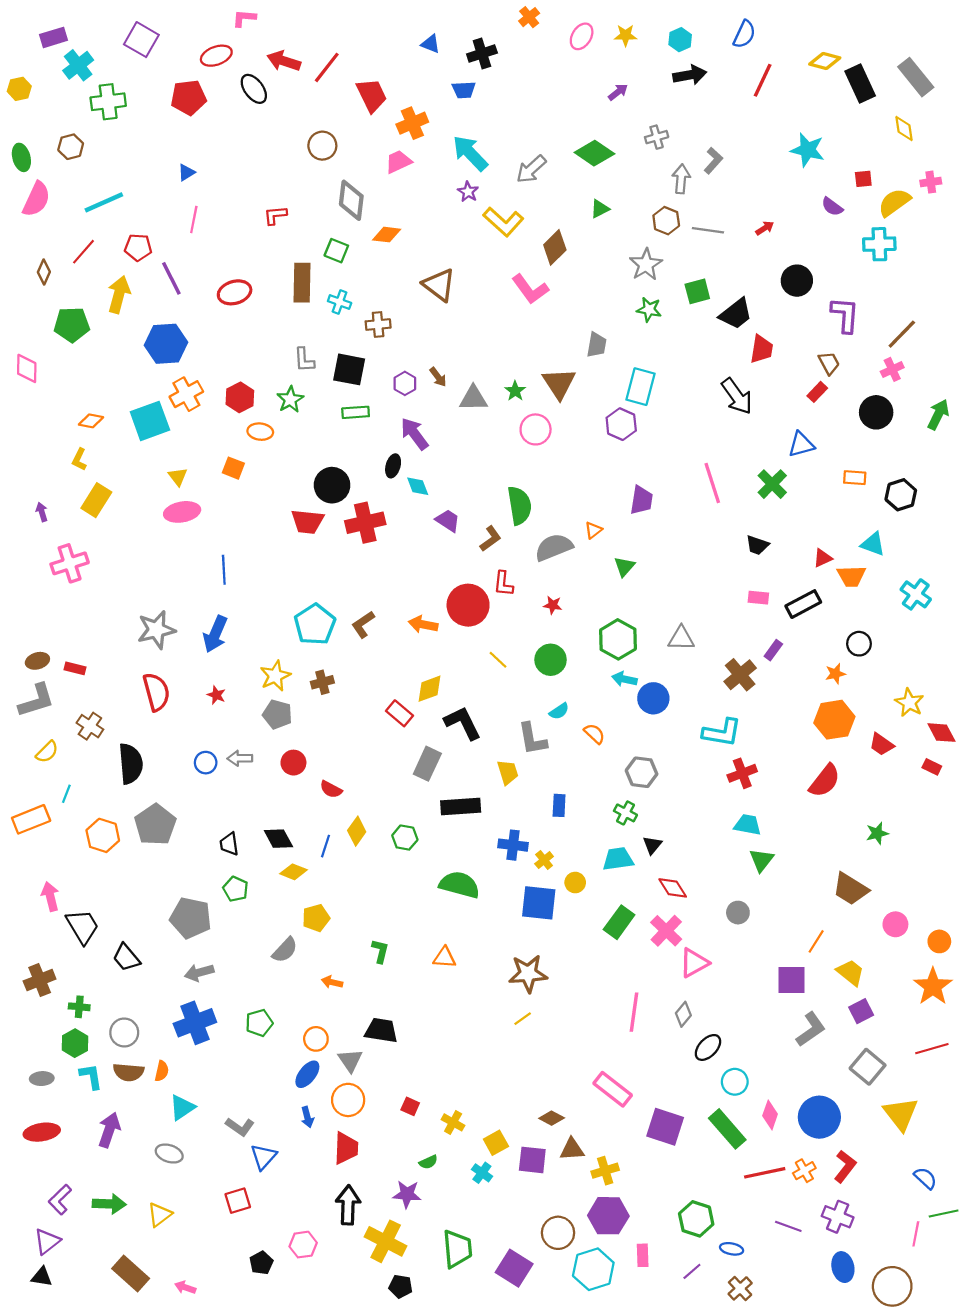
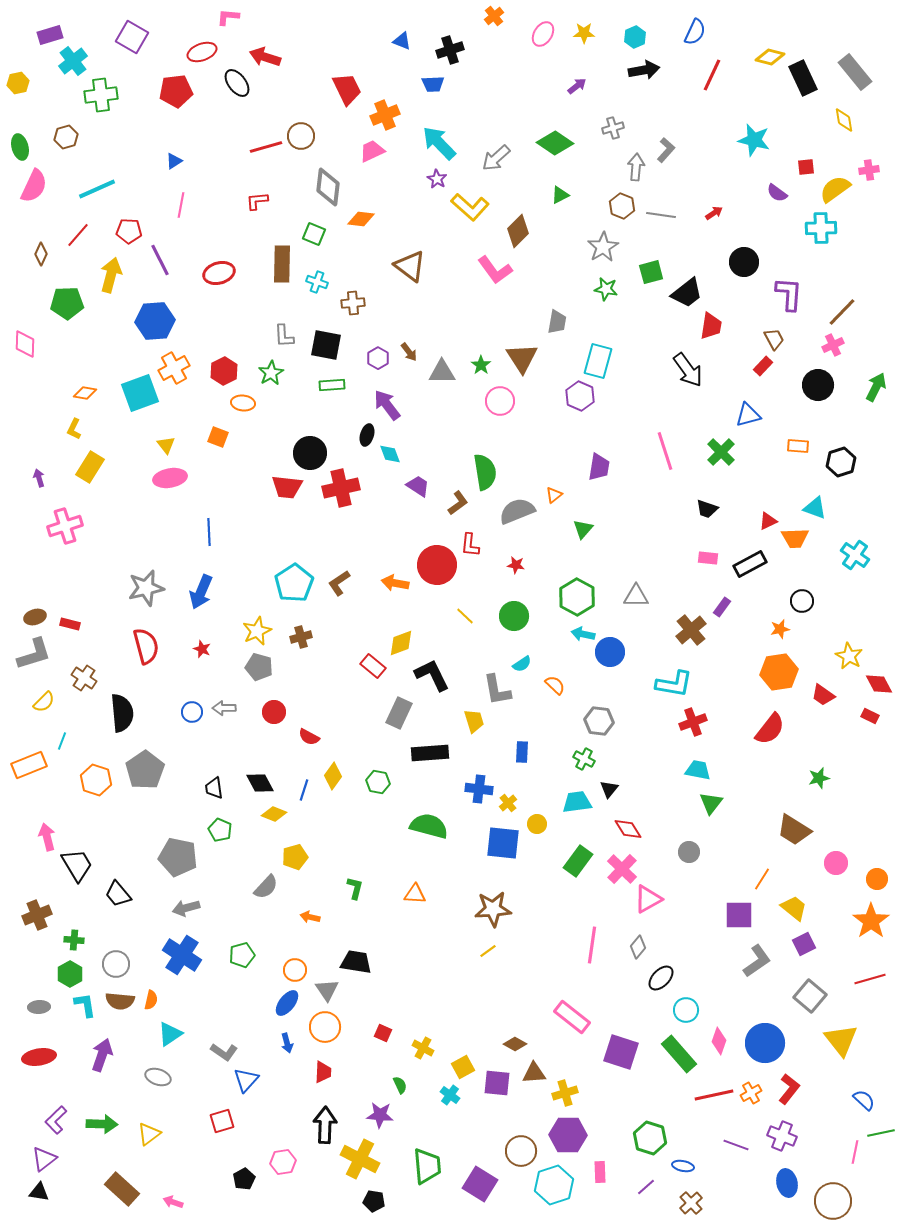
red line: (327, 67) -> (266, 147), moved, turned 36
blue cross: (195, 1023) -> (182, 955), turned -36
red trapezoid: (346, 1148) -> (323, 1072), size x0.7
green semicircle: (428, 1162) -> (400, 1085), turned -90

